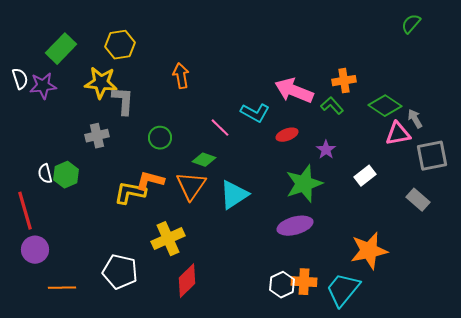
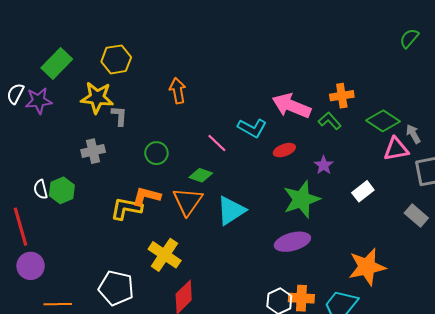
white semicircle: (20, 79) -> (15, 94), turned -135
gray L-shape: (123, 101) -> (119, 116), size x0.7
yellow cross: (168, 239) -> (165, 255), turned -32

